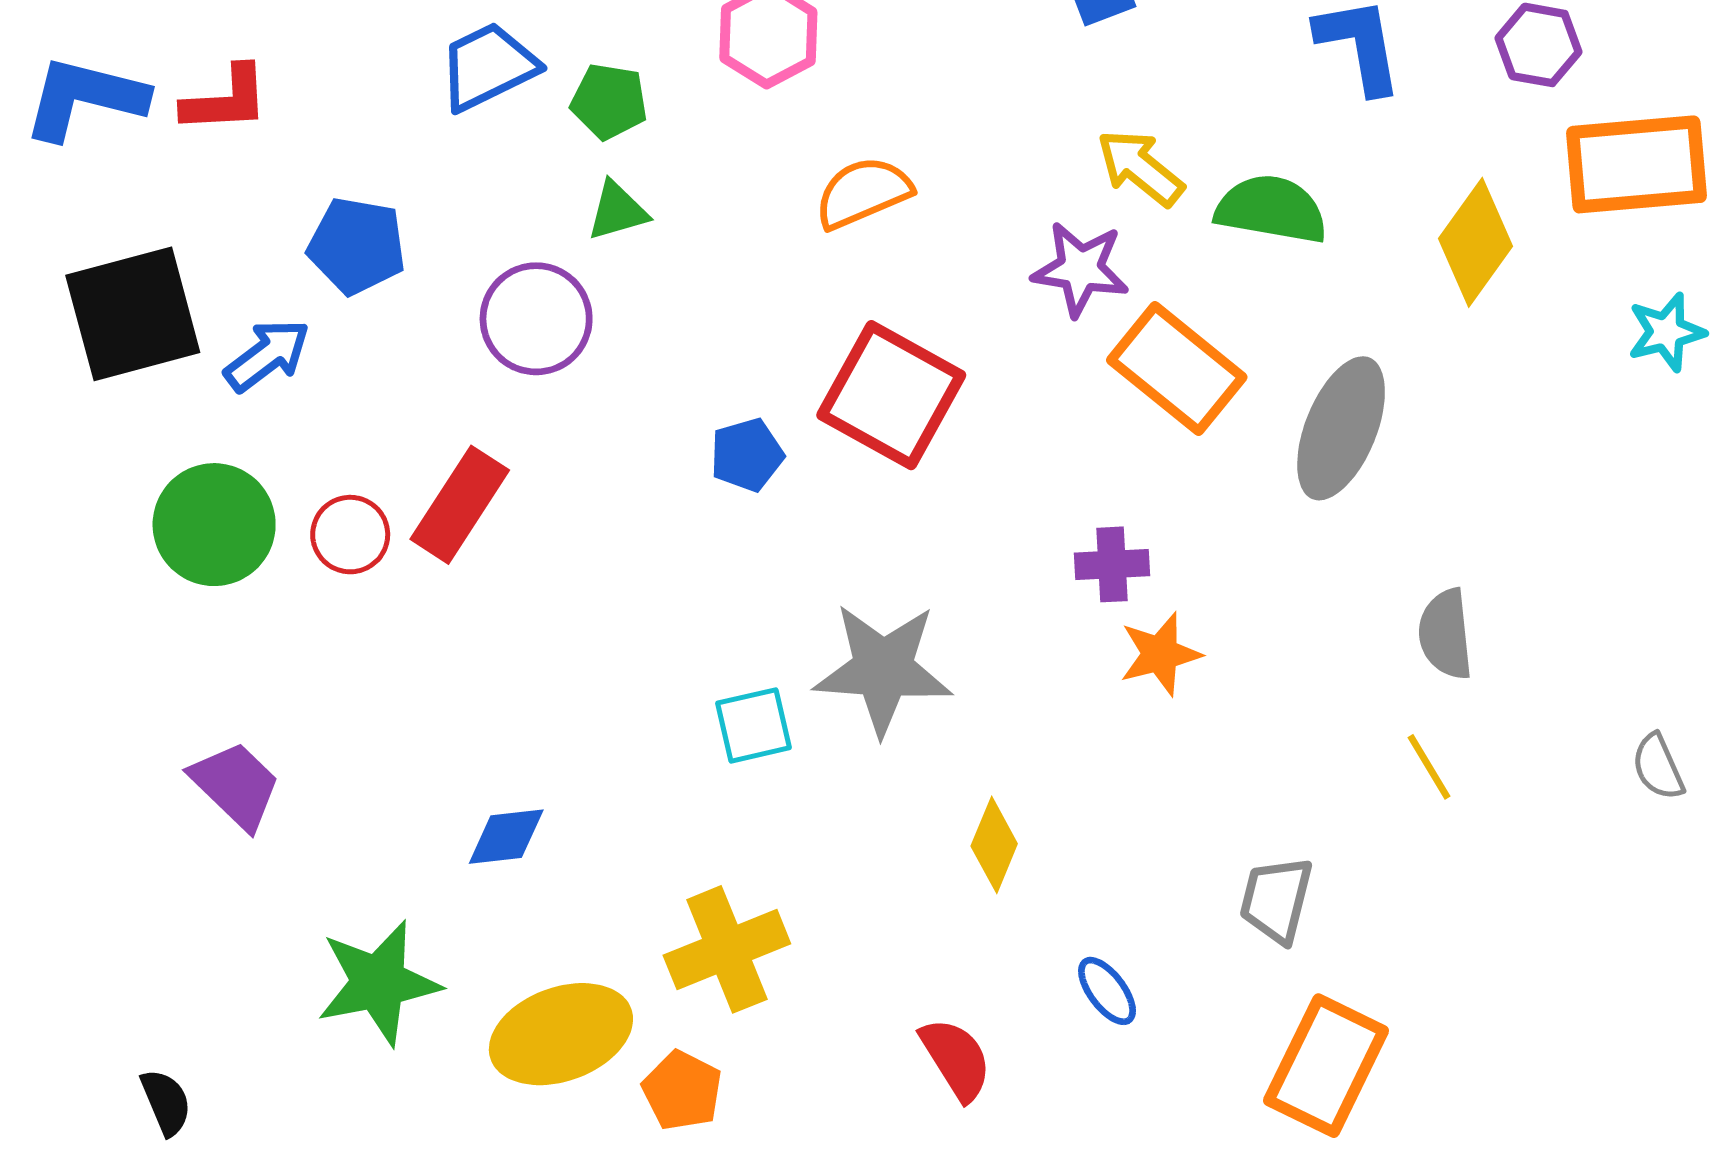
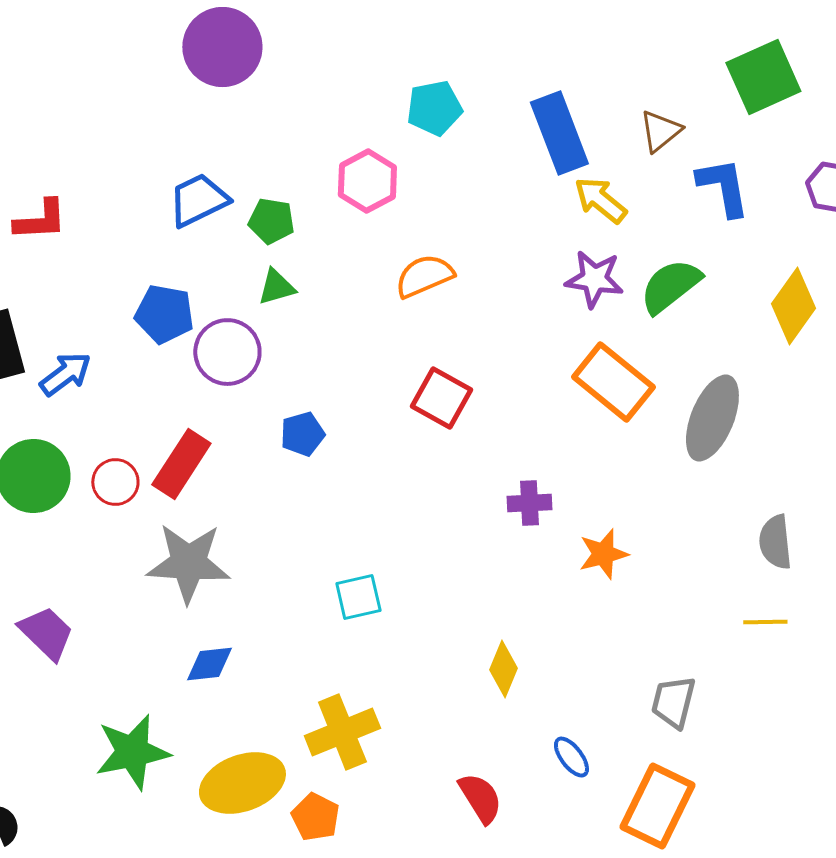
yellow arrow: (1140, 168) -> (600, 200), moved
green semicircle: (1271, 209) -> (670, 286), turned -48
blue pentagon: (357, 246) -> (164, 314), moved
purple star: (1080, 269) -> (594, 279), moved
red square: (891, 395) -> (441, 398), size x0.7
blue pentagon: (747, 455) -> (302, 434), moved
purple cross: (1112, 564) -> (529, 503), moved
gray star: (883, 669) -> (188, 563), moved
yellow line: (1429, 767) -> (765, 622), turned -60
orange rectangle: (1326, 1066) -> (657, 806), moved

